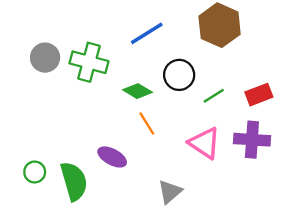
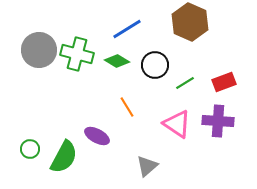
gray circle: (45, 58) -> (39, 50), size x1.4
green diamond: (138, 91) -> (117, 61), moved
green semicircle: (74, 181) -> (64, 157), turned 44

